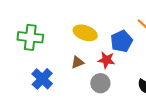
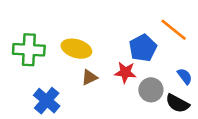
yellow ellipse: (85, 33) -> (76, 49), moved
gray circle: (100, 83) -> (151, 90), moved

